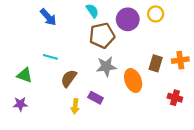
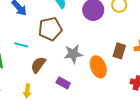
brown pentagon: (102, 35) -> (50, 29), moved
yellow arrow: (75, 106) -> (27, 91), moved

